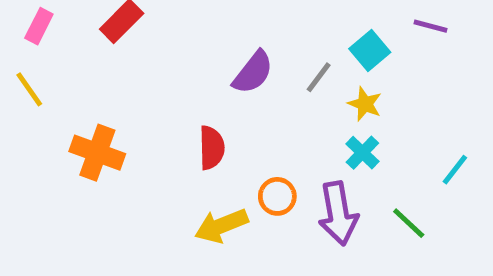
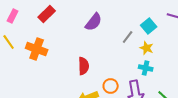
purple semicircle: (253, 72) -> (94, 22), moved
orange cross: (97, 153) -> (37, 49), moved
cyan cross: (362, 153) -> (146, 68), turned -32

